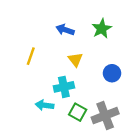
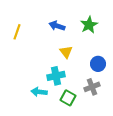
yellow line: (31, 56) -> (17, 32), moved
gray cross: (105, 116) -> (92, 87), moved, size x0.7

